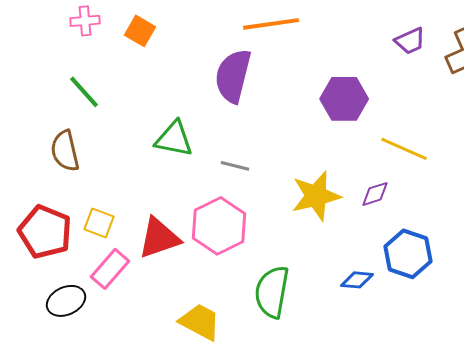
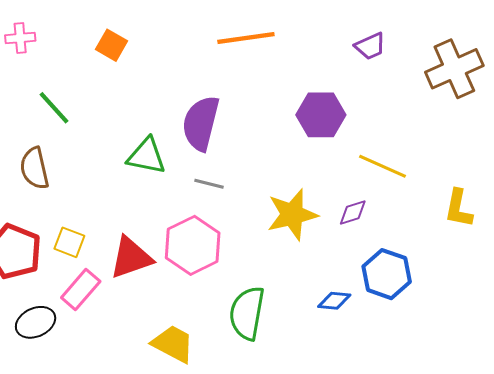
pink cross: (85, 21) -> (20, 38), moved
purple trapezoid: (410, 41) -> (370, 46), moved
purple semicircle: (233, 76) -> (201, 123), moved

